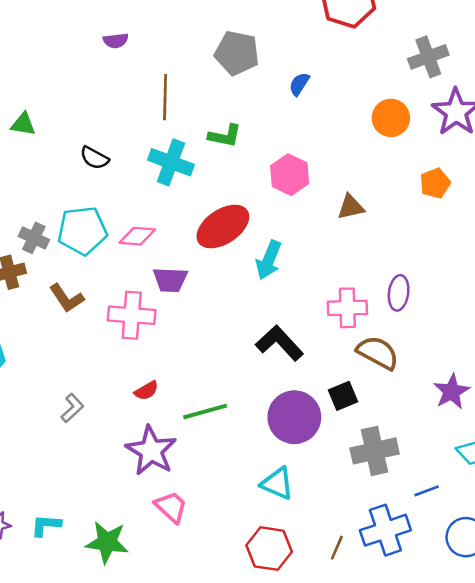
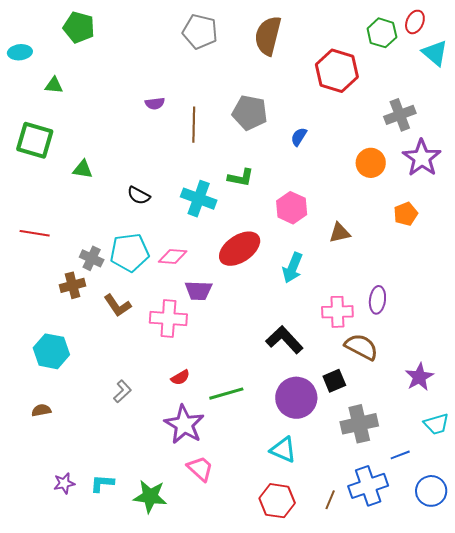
brown line: (165, 97) -> (194, 125), moved
cyan arrow: (269, 260) -> (293, 268), moved

